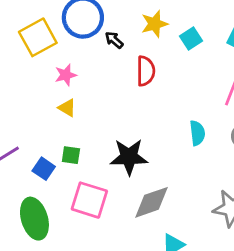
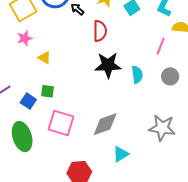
pink star: (66, 75) -> (25, 38), moved
black star: (129, 157) -> (108, 65), moved

